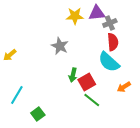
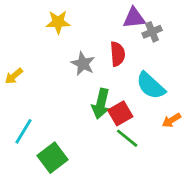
yellow star: (75, 16) -> (58, 22), moved
red semicircle: (113, 42) -> (117, 54), moved
green arrow: (73, 75) -> (101, 104), size x1.5
green square: (38, 114) -> (53, 158), size x1.5

